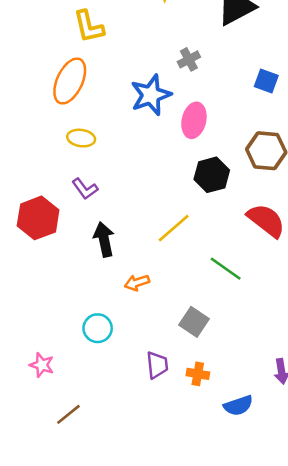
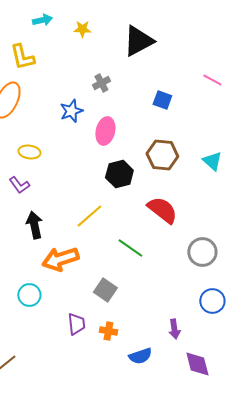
blue star: (151, 95) -> (71, 111), size x0.7
yellow ellipse: (81, 138) -> (29, 152), moved
orange arrow: (137, 283) -> (60, 259), size x1.8

